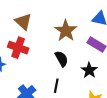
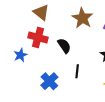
black semicircle: (62, 59) -> (64, 46), moved

